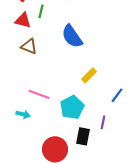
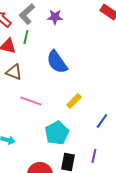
pink line: (39, 94) -> (31, 101), moved
purple line: (103, 122) -> (94, 156), moved

